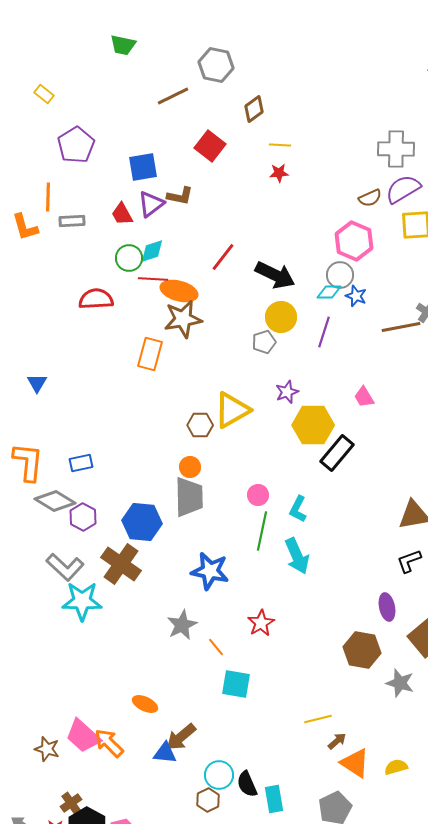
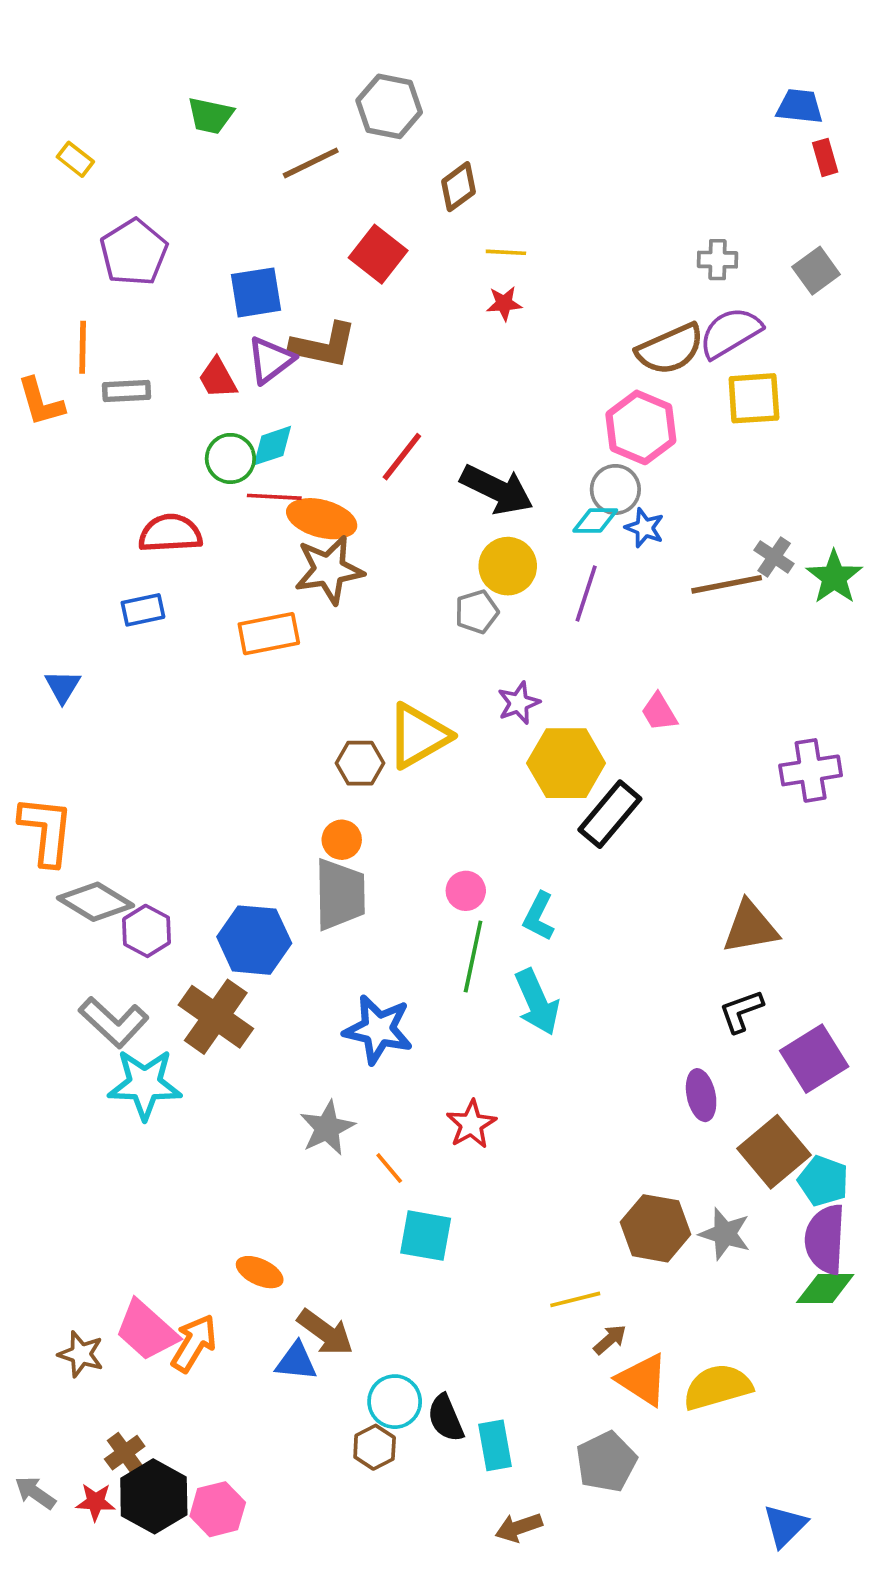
green trapezoid: (123, 45) -> (210, 116), moved
gray cross: (396, 149) -> (718, 260), size x0.6
brown L-shape: (180, 196) -> (323, 345), size x1.4
brown semicircle: (370, 198) -> (670, 349), size x1.6
orange rectangle: (150, 354) -> (269, 634), turned 64
blue rectangle: (81, 463) -> (143, 610), moved
brown hexagon: (362, 650) -> (655, 1228), moved
brown arrow: (181, 737) -> (325, 1332), turned -104
orange arrow: (109, 743) -> (194, 1343), turned 76
yellow semicircle: (396, 767) -> (718, 1387), size x1.6

